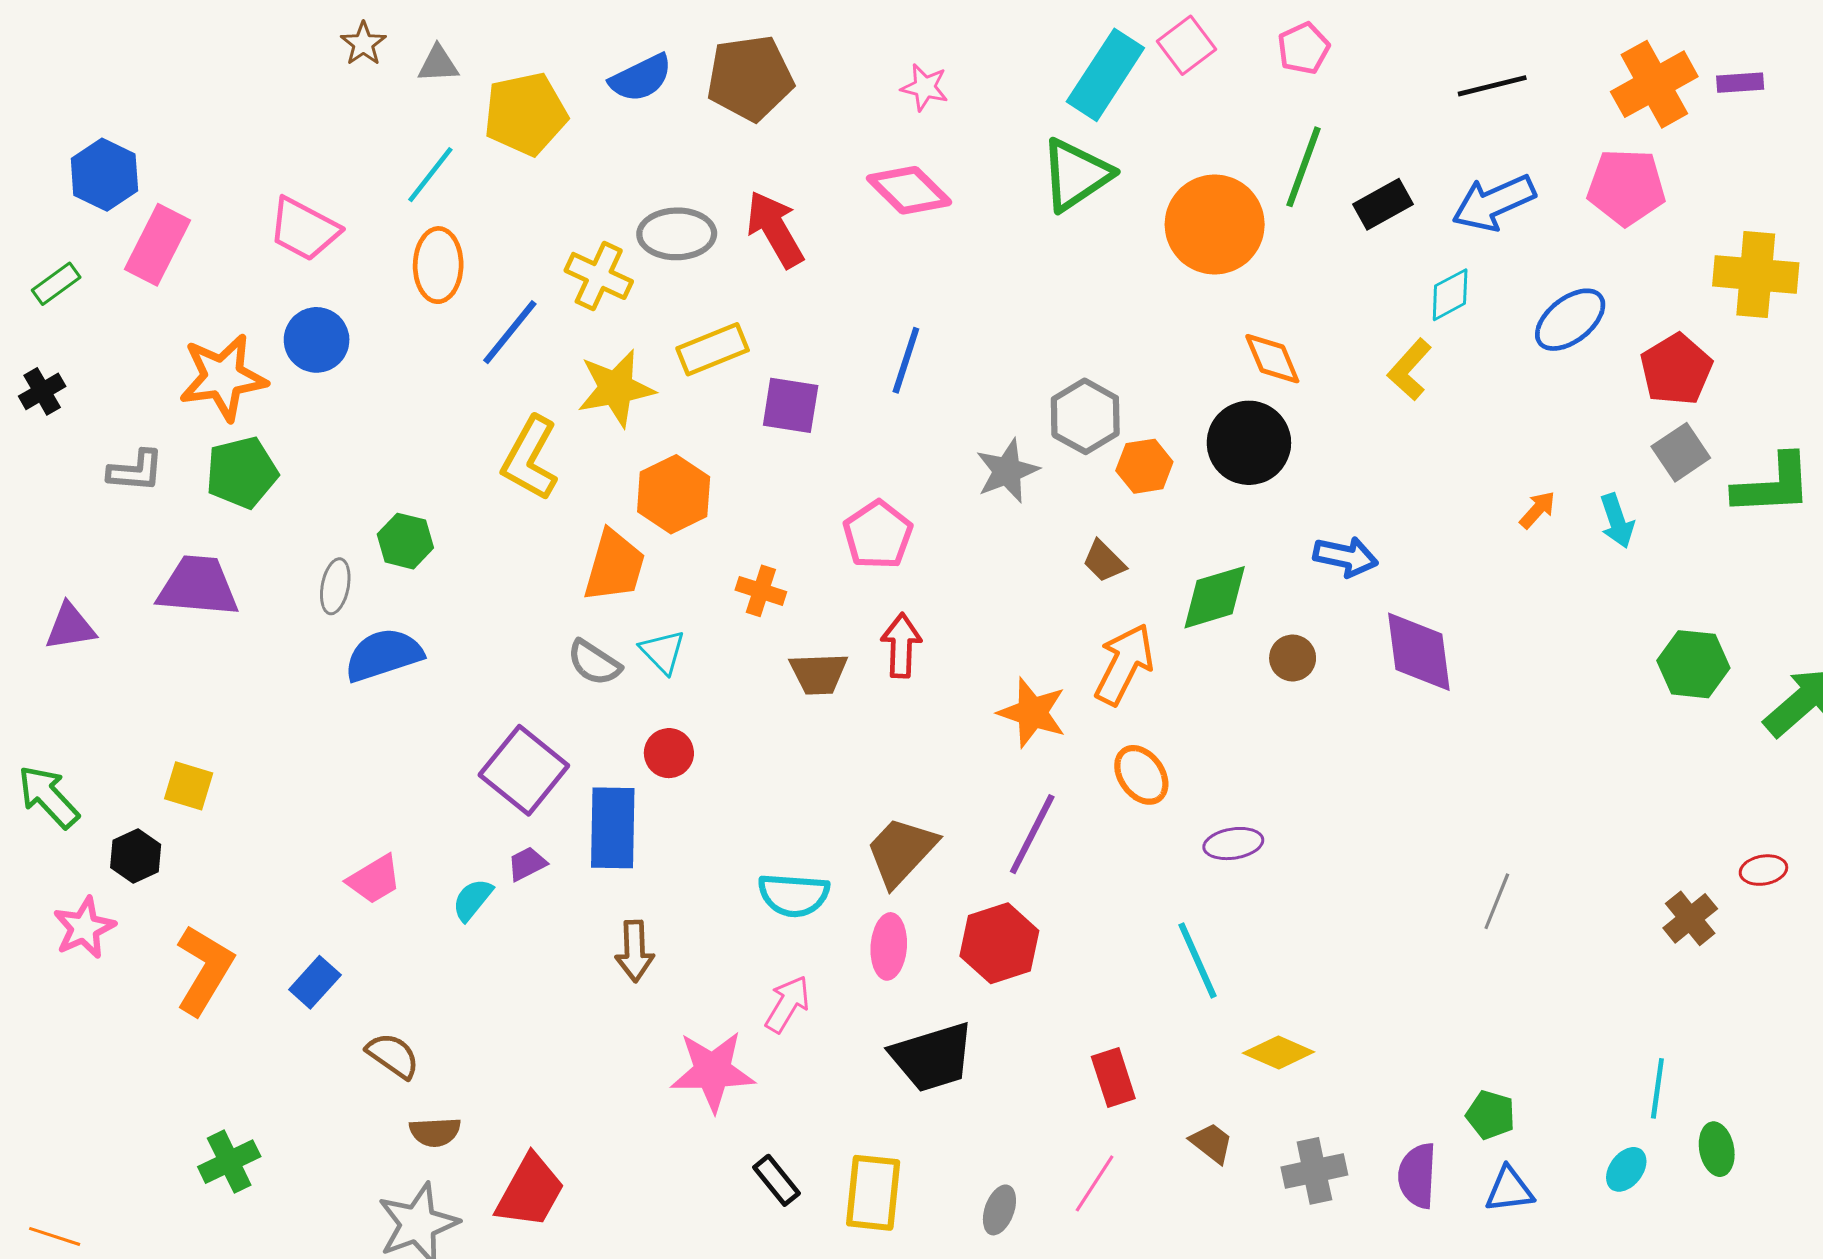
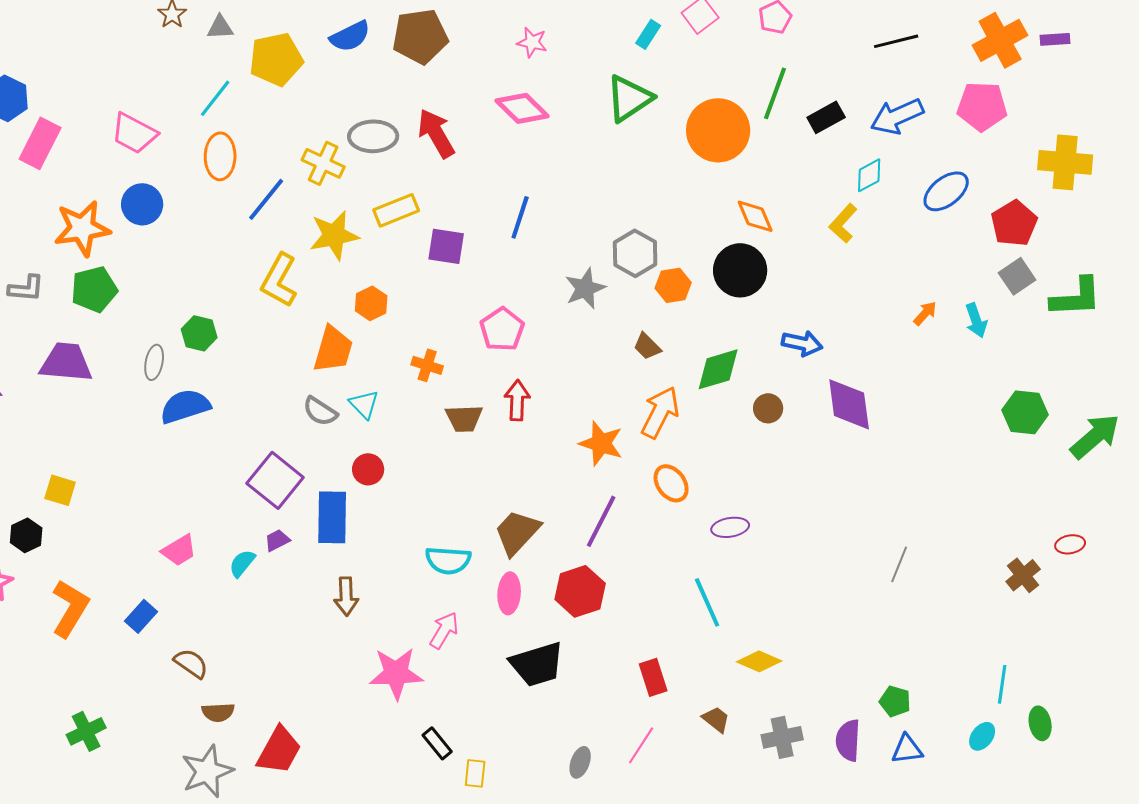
cyan rectangle: (1105, 75) -> (648, 34), size x0.5
orange hexagon: (674, 494) -> (371, 303), size x0.7
yellow rectangle: (873, 1193) -> (475, 773), moved, size x0.6

